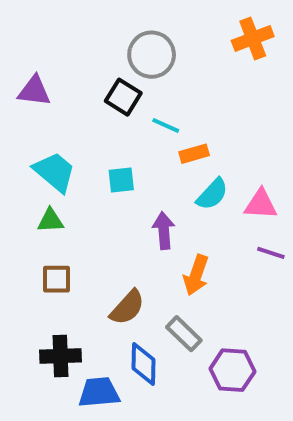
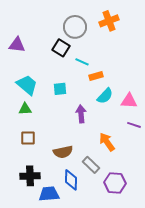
orange cross: (253, 38) -> (109, 21), moved
orange arrow: (196, 275) -> (107, 142), moved, turned 126
brown semicircle: (127, 307) -> (63, 152), turned 36

